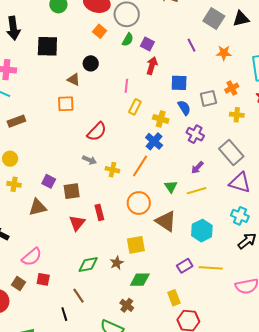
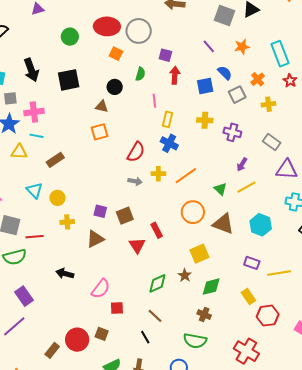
green semicircle: (128, 40) -> (140, 74), moved
blue semicircle: (184, 108) -> (225, 73), moved
yellow cross: (161, 119) -> (205, 120), moved
blue cross: (154, 141) -> (169, 143), moved
gray rectangle: (231, 152) -> (272, 142), size x0.7
orange line: (140, 166) -> (186, 176), turned 35
yellow cross: (112, 170) -> (158, 174), moved
purple rectangle: (185, 266) -> (252, 263), turned 63
yellow line: (211, 268) -> (279, 273), moved
brown square: (19, 284) -> (102, 334), moved

